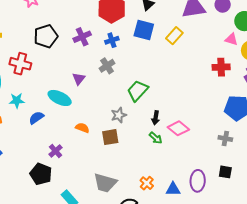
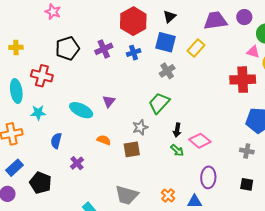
gray cross: (107, 66) -> (167, 71), moved
red cross: (221, 67) -> (243, 80), size x1.4
purple triangle: (79, 79) -> (109, 101), moved
blue semicircle: (36, 118) -> (56, 141), moved, turned -42
black pentagon: (41, 174) -> (41, 183), moved
purple ellipse: (198, 181) -> (208, 177), moved

